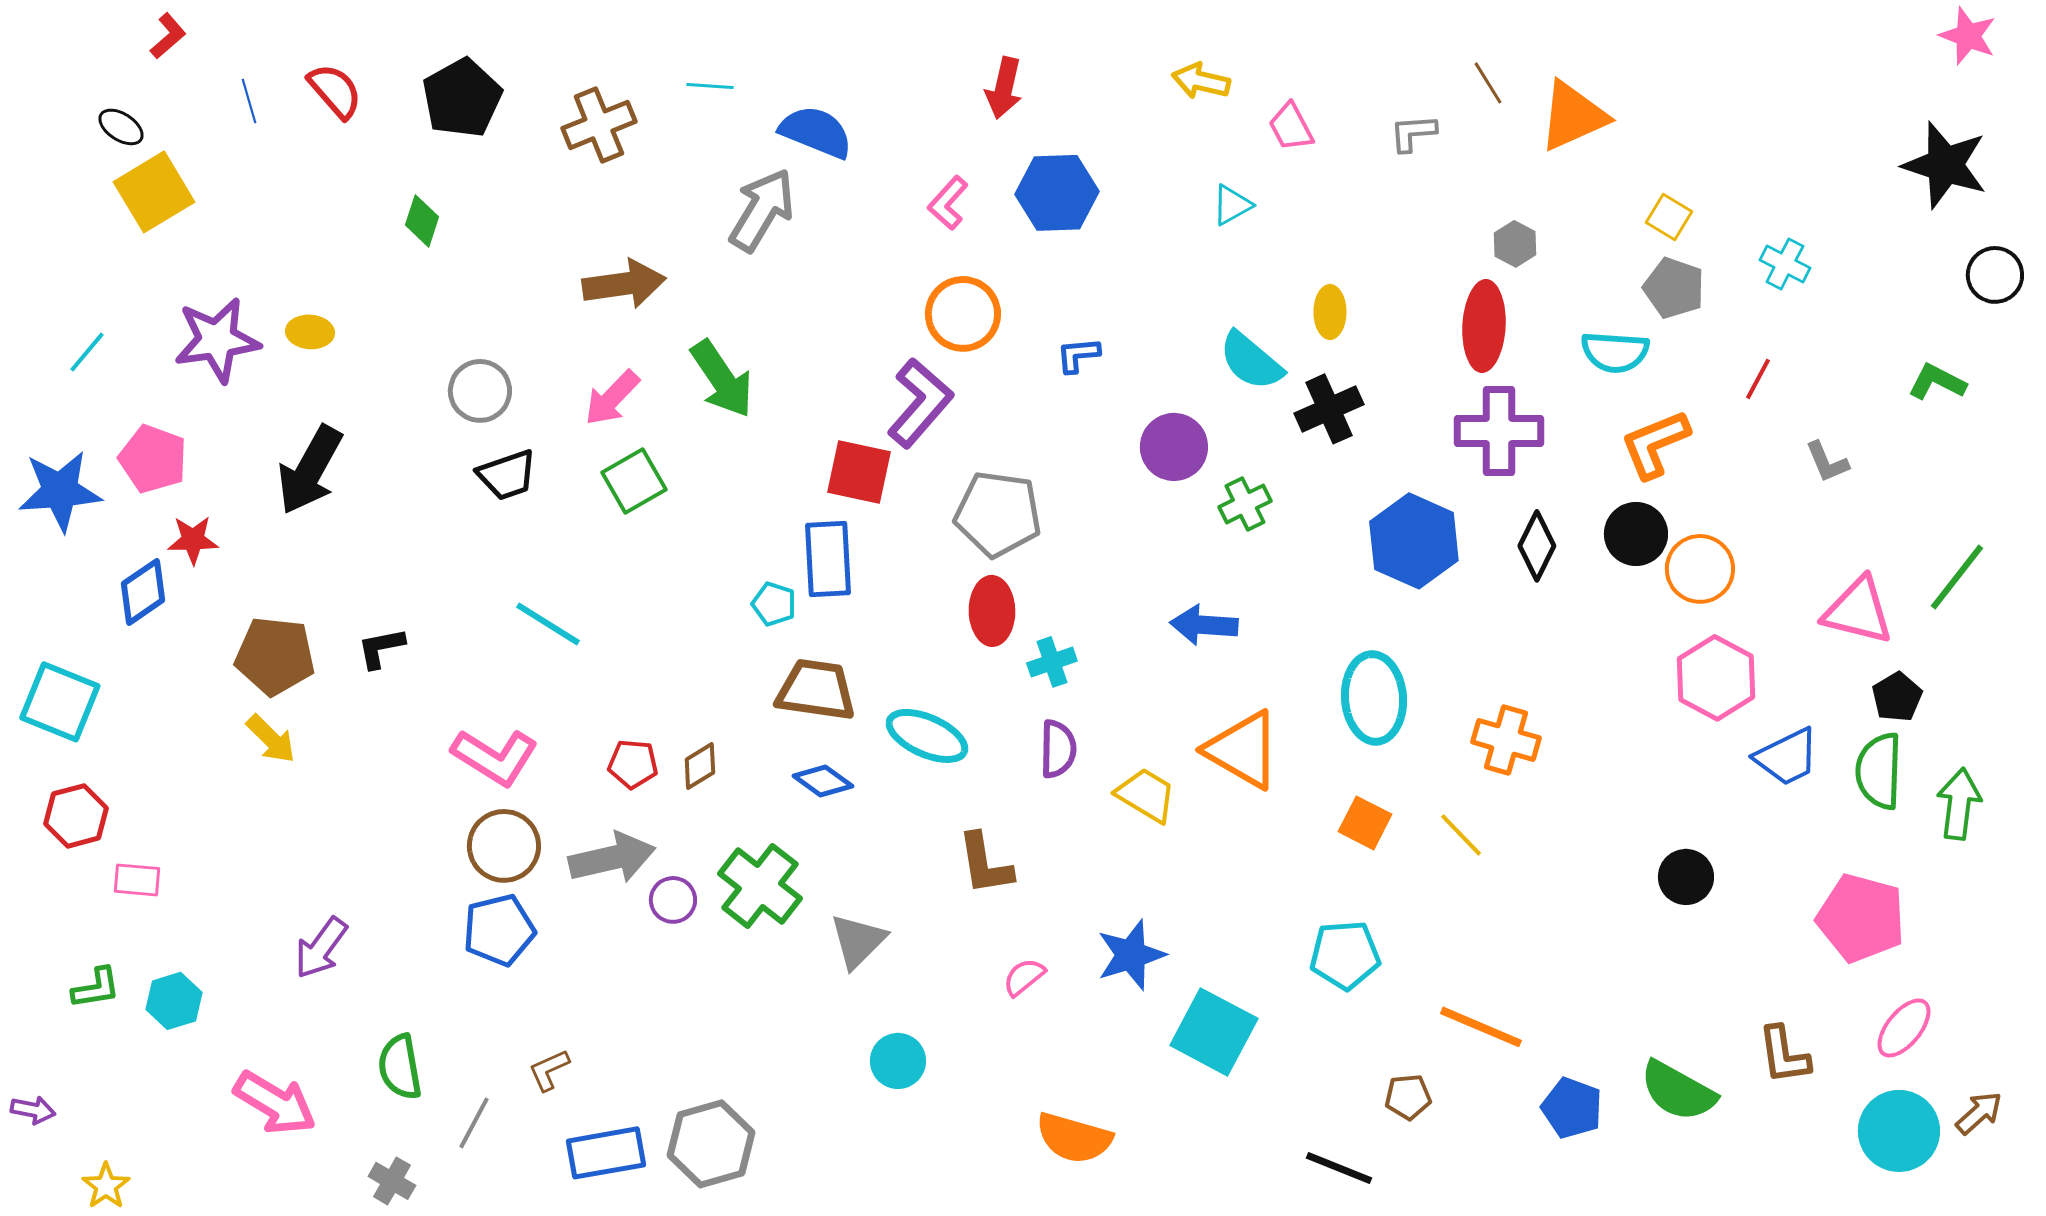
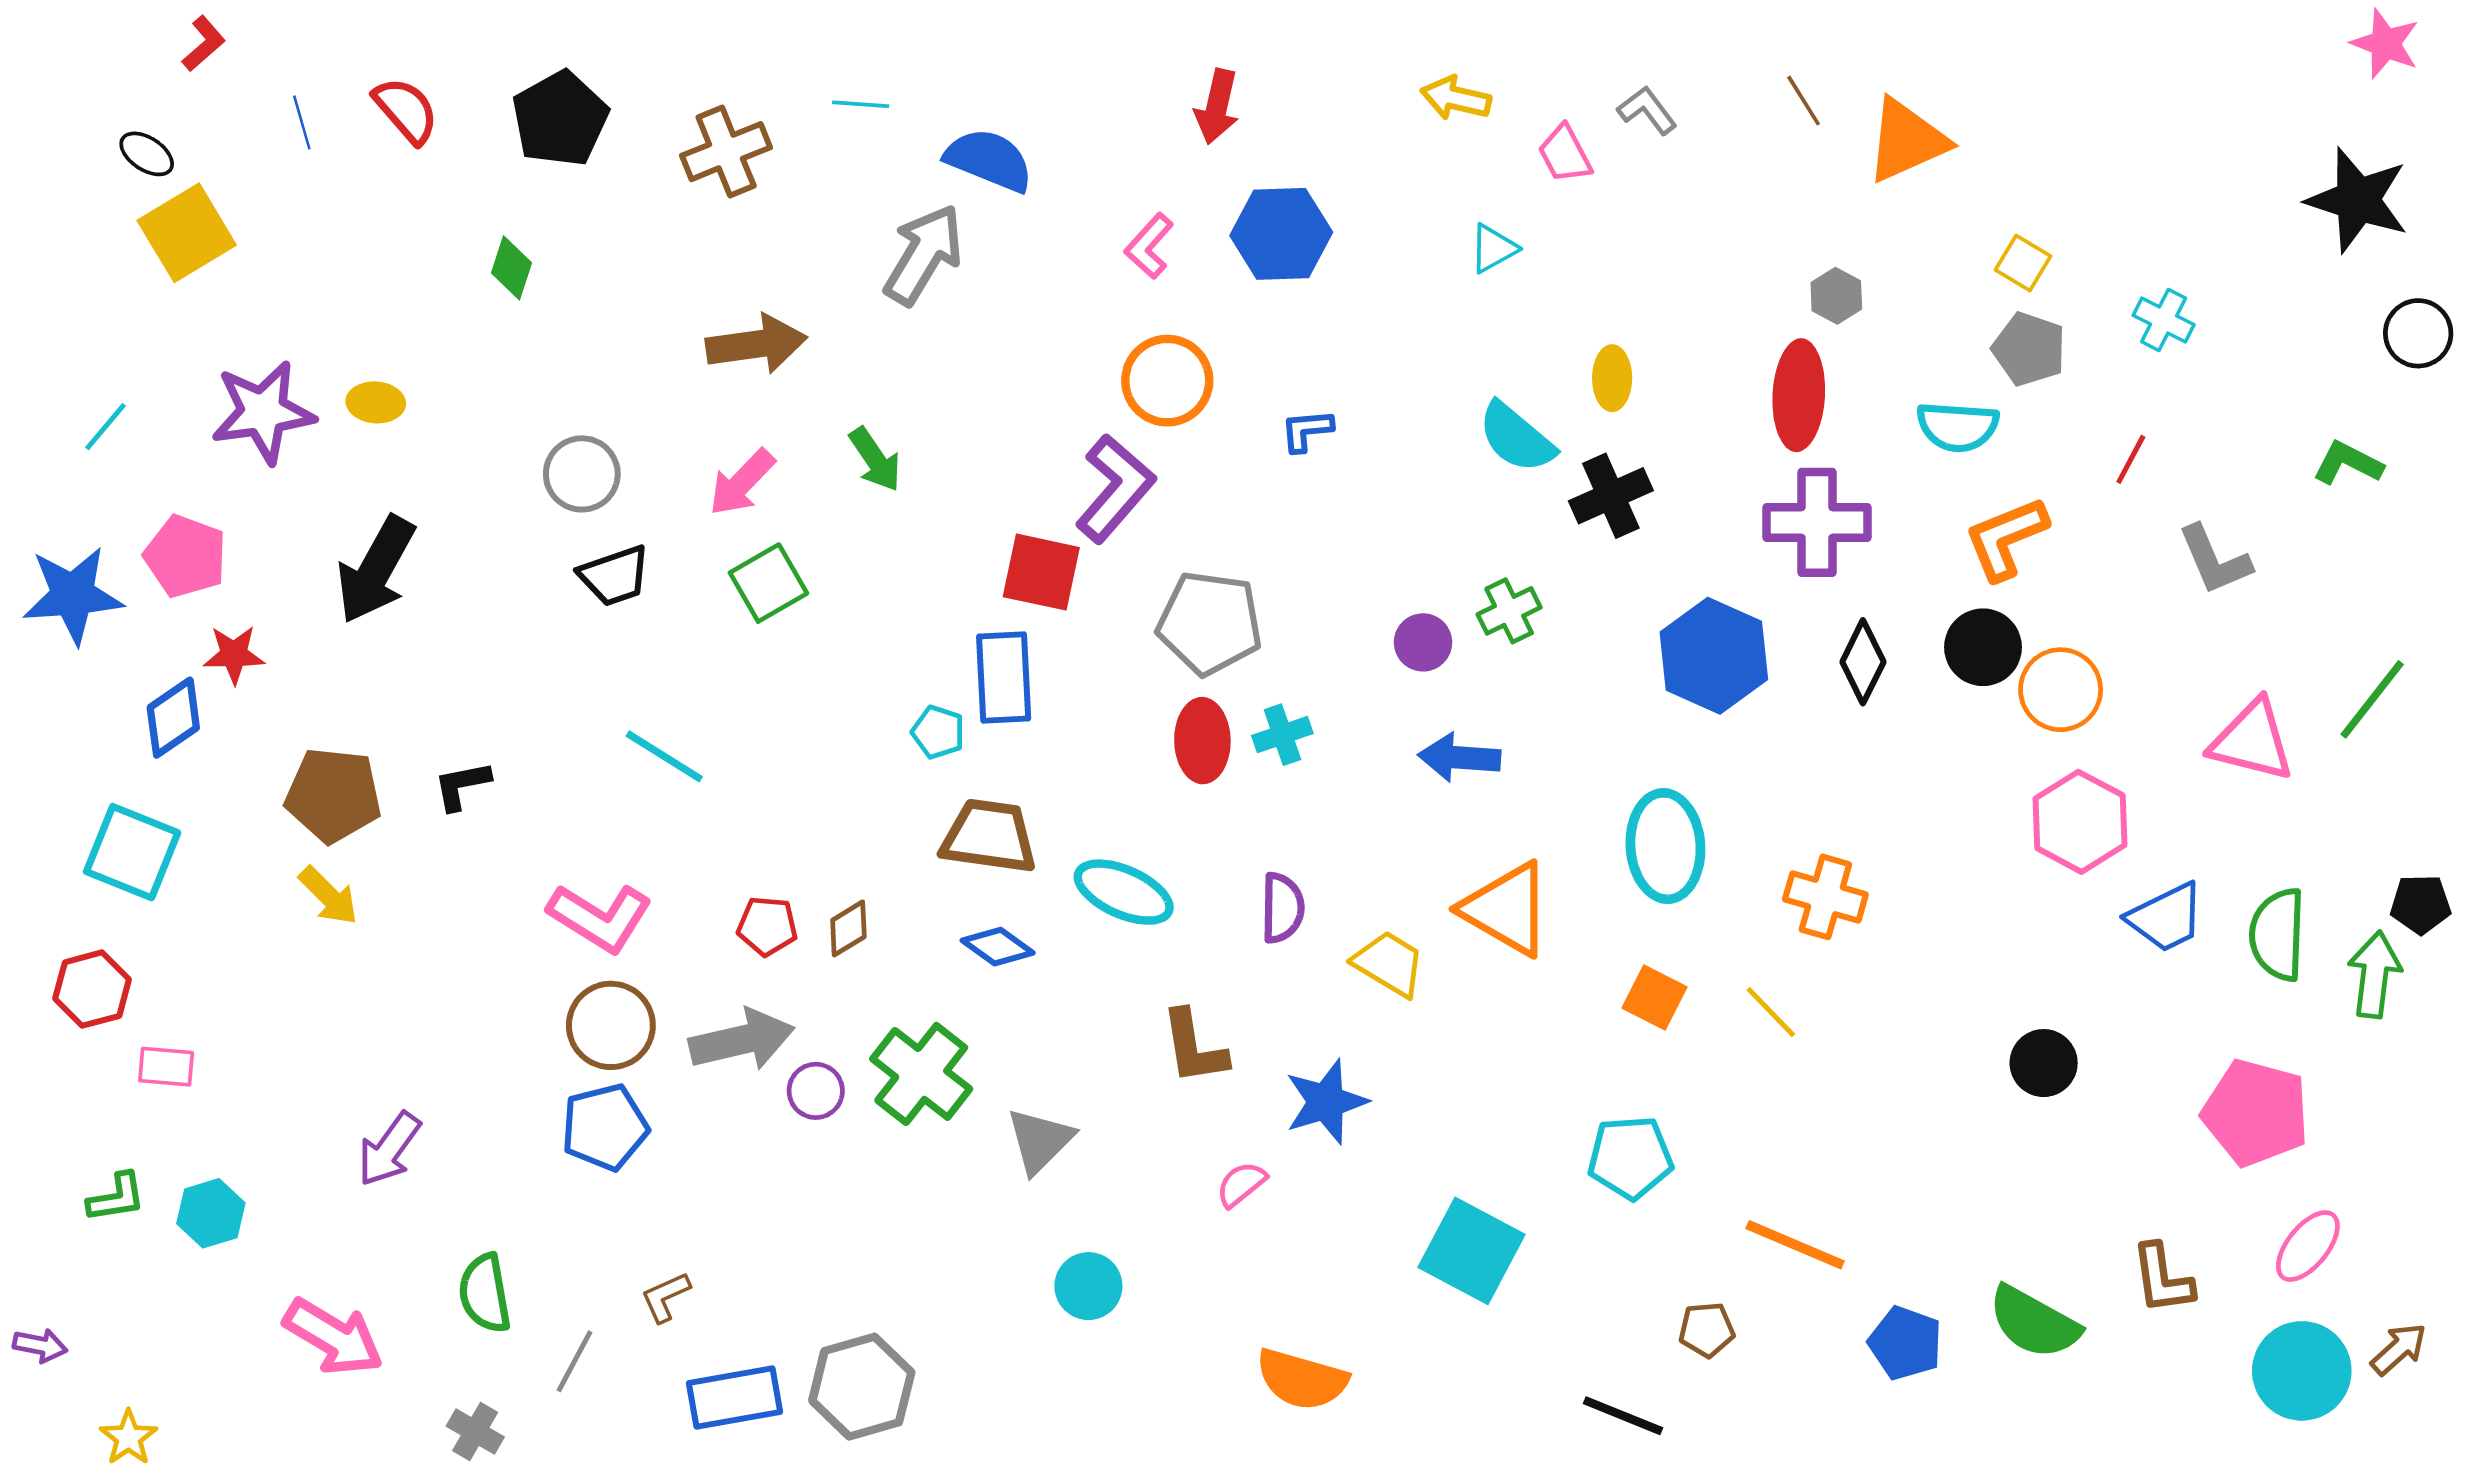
gray L-shape: (1413, 133) -> (1647, 110), moved, turned 57
green arrow: (722, 379) -> (875, 459), size x0.7
purple circle: (1174, 447) -> (1423, 642), moved, size x0.7
gray L-shape: (1827, 462) -> (2215, 560), size x1.4
cyan cross: (1052, 662) -> (1282, 735), moved
black pentagon: (1897, 697) -> (2421, 904), moved, turned 30
cyan square: (60, 702) -> (132, 852), moved
blue star: (1131, 955) -> (1326, 1102), moved

